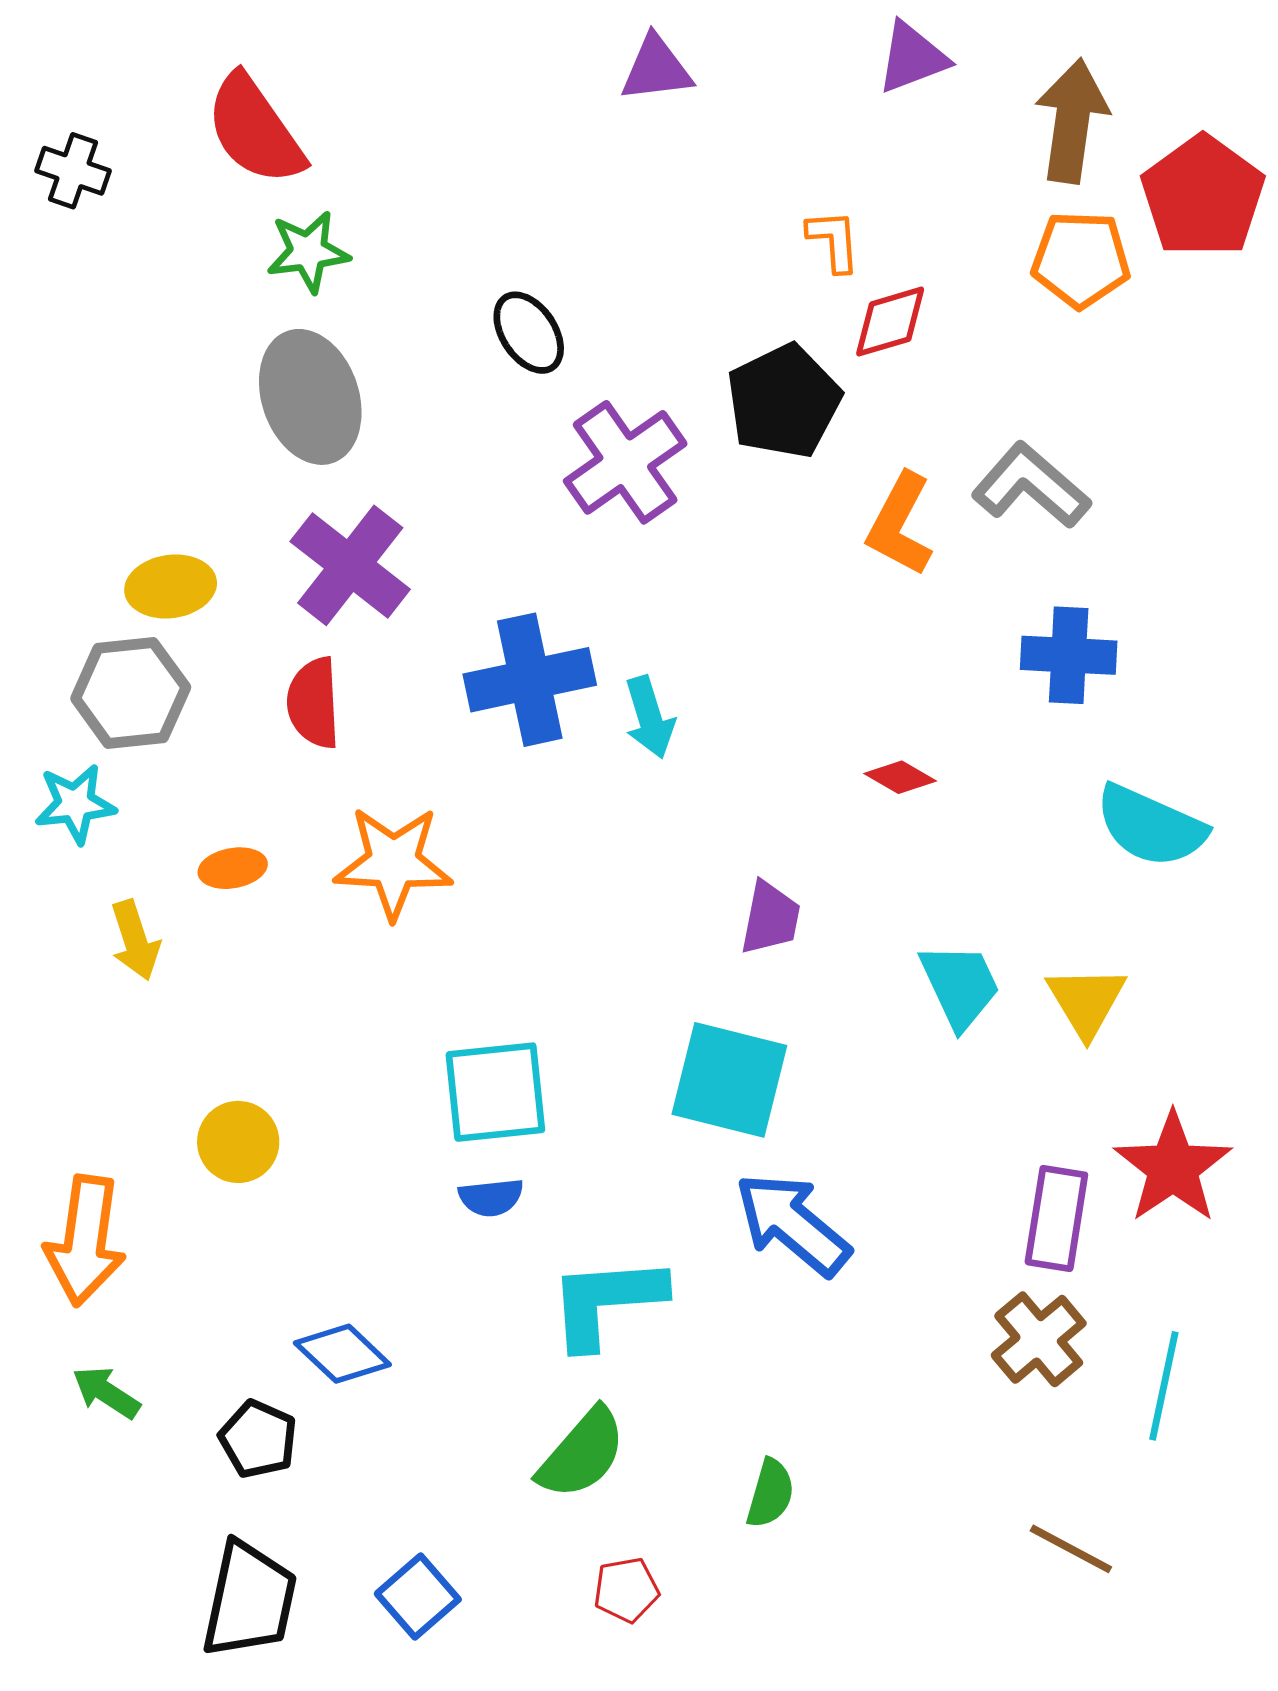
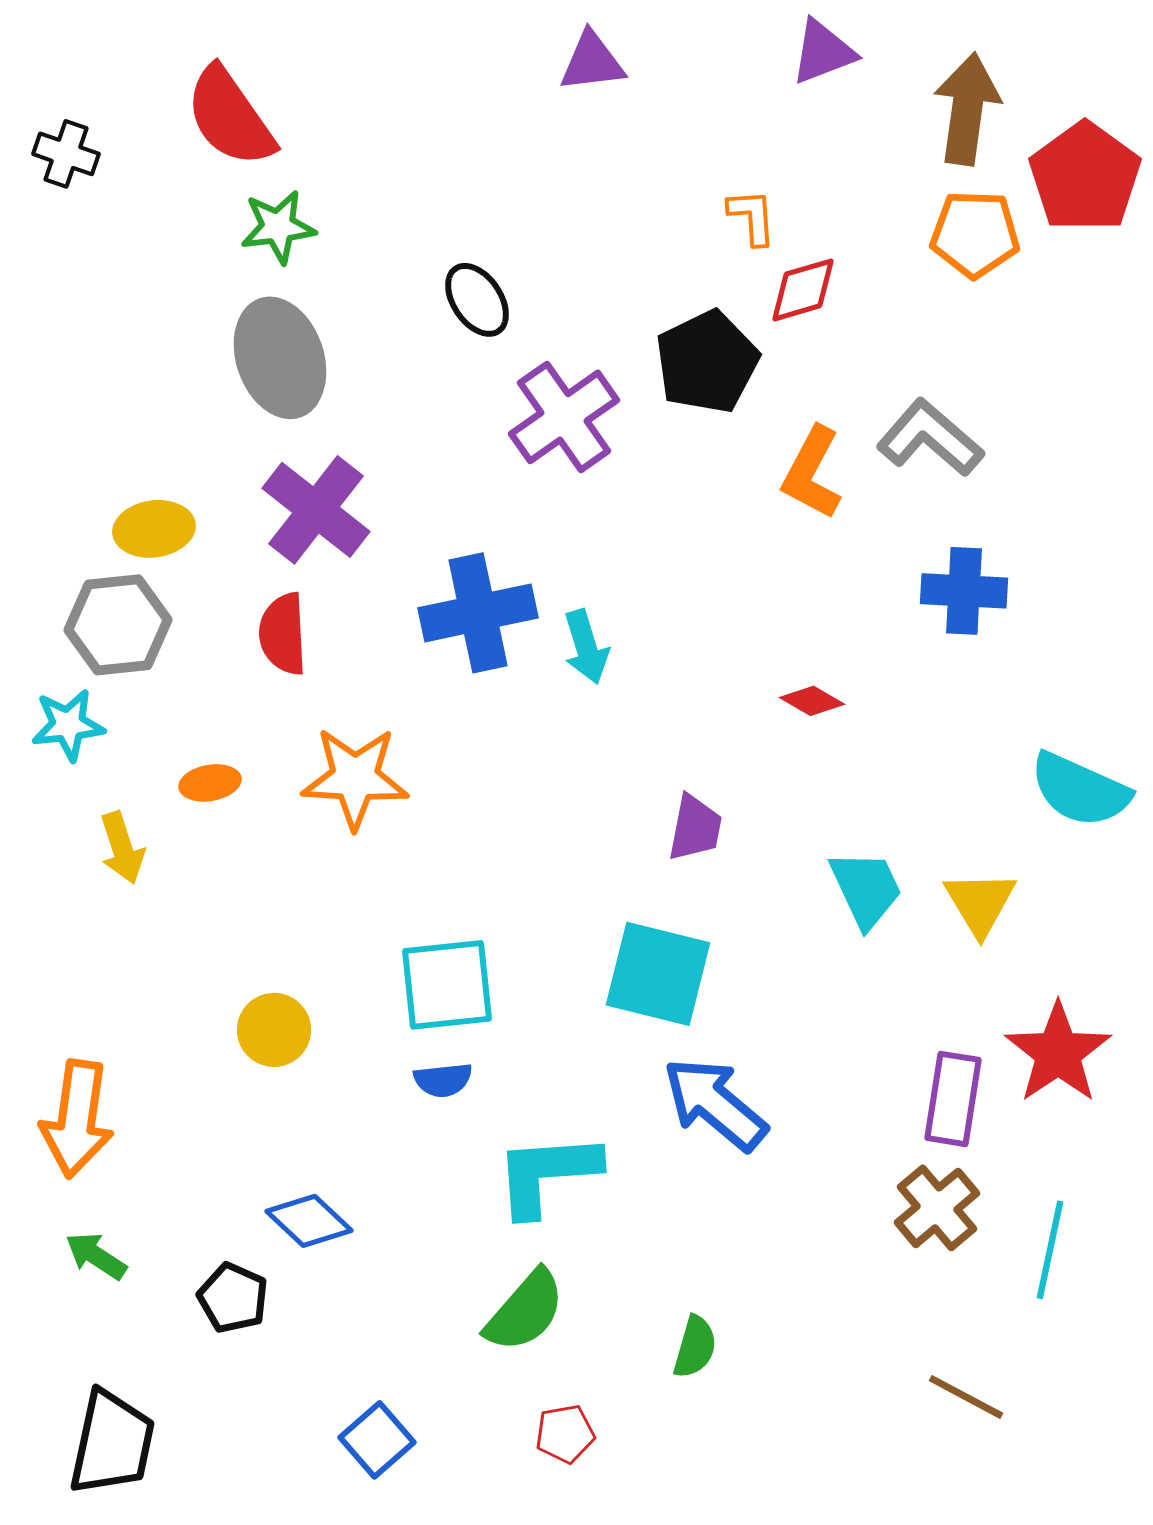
cyan semicircle: (1151, 826) -> (1080, 790), moved
yellow circle: (238, 1142) -> (274, 1030), moved
black trapezoid: (249, 1600) -> (112, 1443), moved

